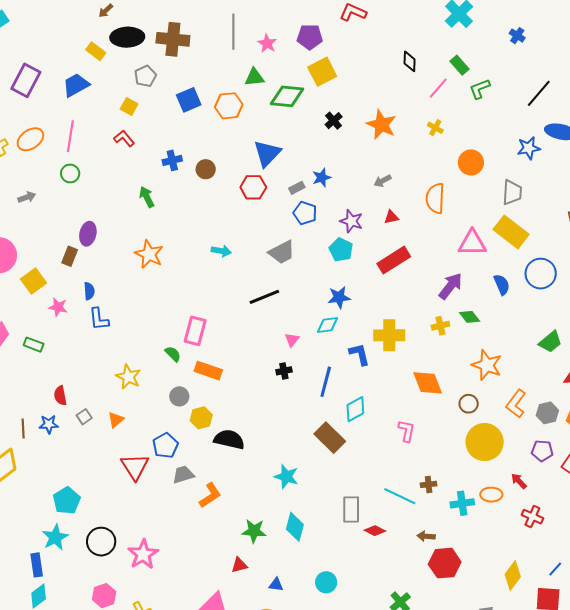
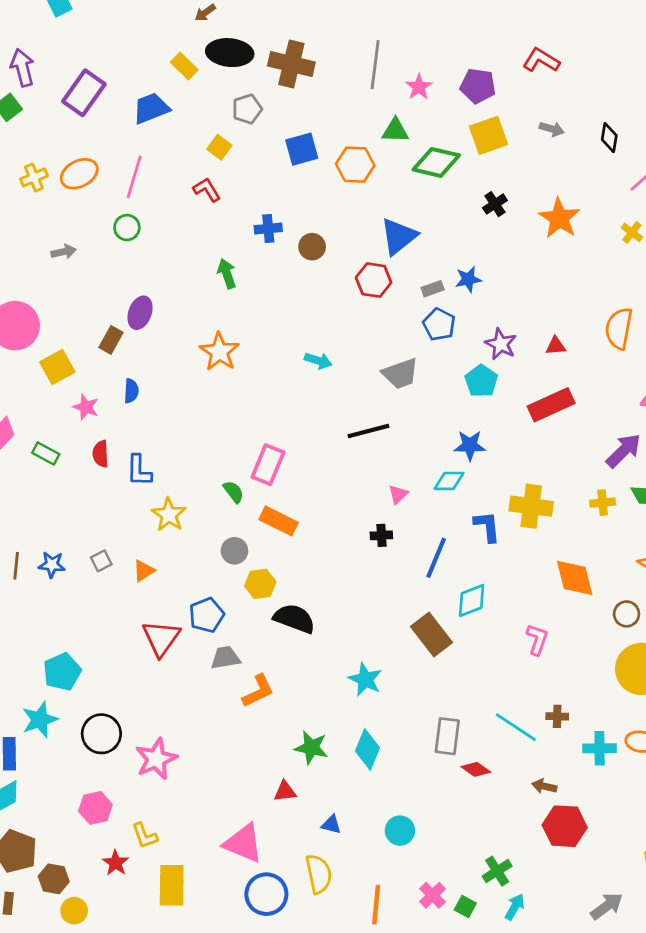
gray arrow: (383, 181) -> (552, 129), moved, turned -144
blue L-shape: (99, 319) -> (139, 471), moved
red semicircle: (60, 396) -> (101, 454), moved

